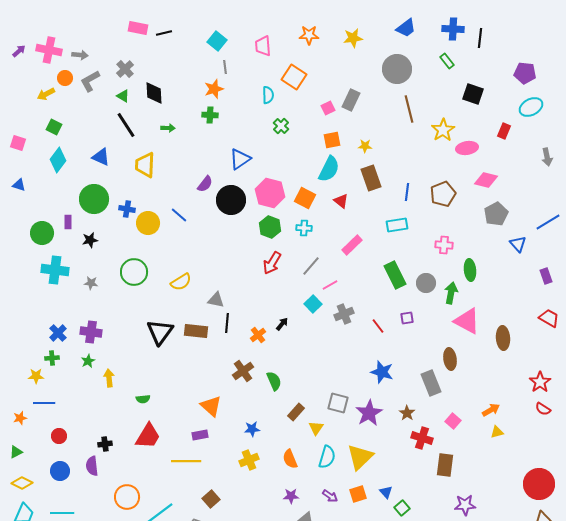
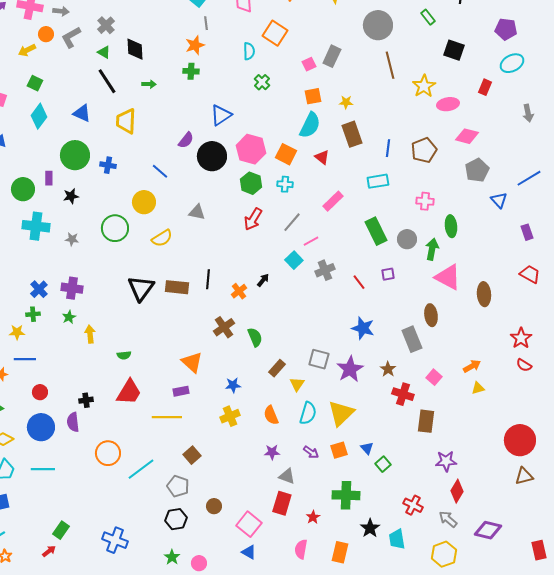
yellow circle: (148, 223) -> (144, 202), moved
gray triangle: (216, 300) -> (197, 212), moved
blue circle: (60, 471) -> (41, 427), size x1.4

